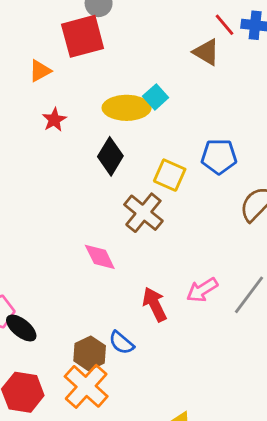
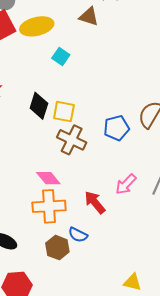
yellow ellipse: (127, 108) -> (37, 26), moved
blue pentagon: (219, 157) -> (116, 128), moved
yellow square: (170, 175) -> (64, 112), moved
orange cross: (86, 386) -> (49, 206), moved, turned -32

